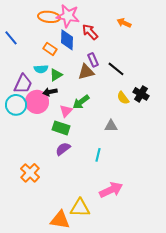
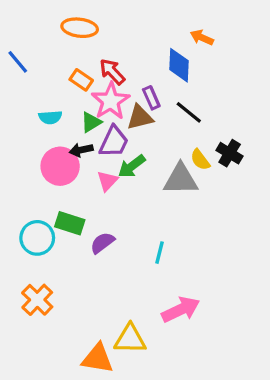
pink star: (68, 16) -> (111, 101), moved, turned 30
red arrow: (90, 32) -> (112, 72), moved
blue diamond: (67, 40) -> (179, 65), moved
cyan semicircle: (41, 69) -> (50, 117), moved
purple trapezoid: (23, 84) -> (114, 142), moved
cyan circle: (16, 105) -> (37, 238), moved
gray triangle: (111, 126) -> (181, 179), moved, size x1.6
green rectangle: (61, 128) -> (70, 223), moved
orange cross: (30, 173) -> (37, 300), moved

